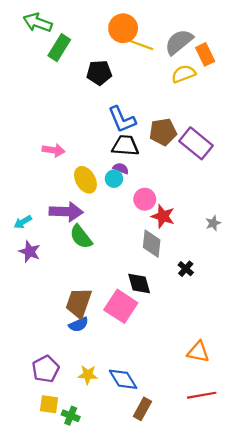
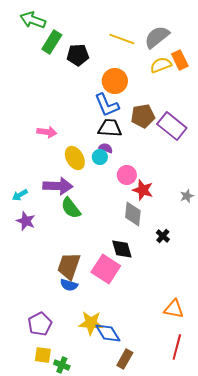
orange circle: (123, 28) -> (115, 81), moved
orange rectangle: (205, 54) -> (180, 60), moved
black pentagon: (99, 73) -> (78, 55), moved
blue semicircle: (79, 325) -> (69, 285), turned 42
yellow star: (88, 375) -> (91, 323), moved, size x1.4
red line: (202, 395) -> (177, 347), turned -65

